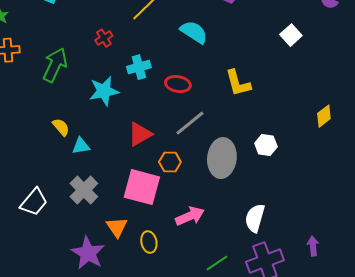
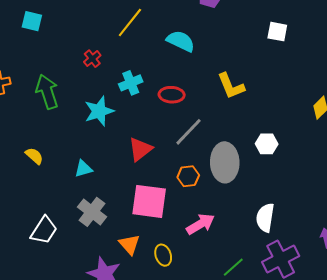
white square: (291, 35) -> (277, 32), turned -30
green arrow: (55, 65) -> (47, 92), turned -36
yellow semicircle: (61, 127) -> (34, 156), moved
orange hexagon: (170, 162) -> (188, 176), moved

